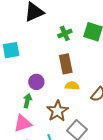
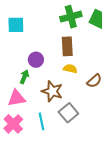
green cross: (65, 33) -> (71, 17), size x1.5
brown star: (57, 111) -> (52, 91), turned -30

